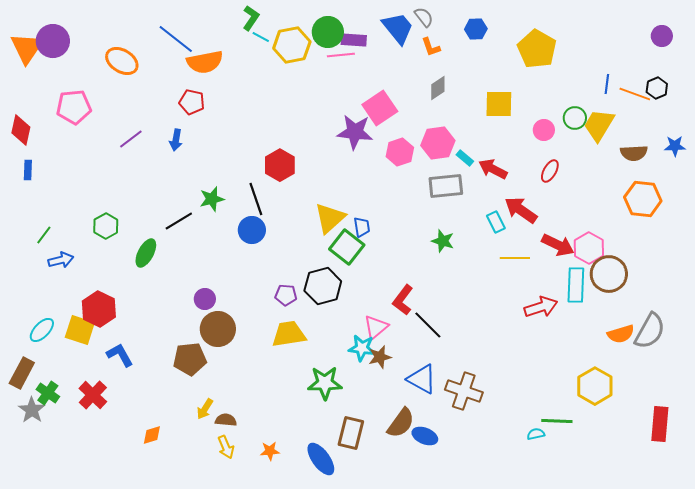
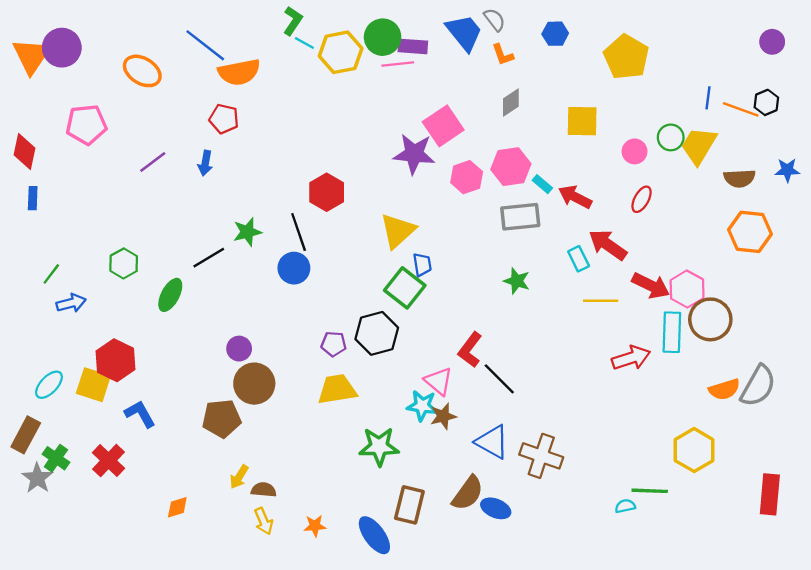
yellow triangle: (330, 218) -> (398, 231), moved
pink triangle: (376, 327) -> (439, 381), turned -40

